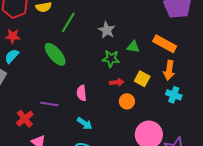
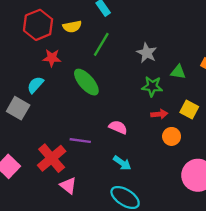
red star: (13, 36) -> (52, 58), moved
pink semicircle: (82, 93) -> (118, 127), turned 119
red cross: (25, 119) -> (52, 158), size x1.4

